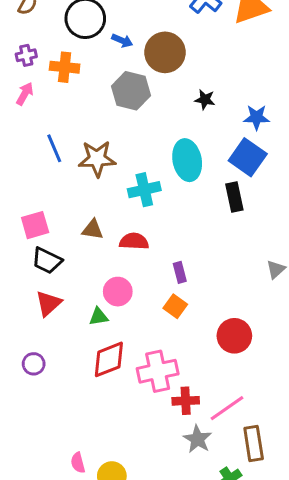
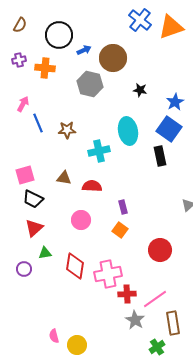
blue arrow: (122, 41) -> (84, 50), turned -48
pink arrow: (25, 94) -> (23, 104), moved
blue star: (257, 117) -> (175, 102), turned -30
brown star: (97, 159) -> (67, 130), size x0.7
green triangle: (99, 317) -> (45, 253), moved
red diamond: (109, 359) -> (75, 266), turned -60

